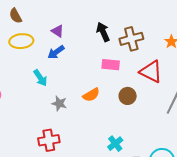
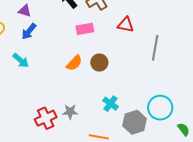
red triangle: (151, 72) -> (126, 25), size x0.7
brown circle: (128, 96) -> (99, 63), moved
gray star: (59, 103) -> (70, 112), moved

